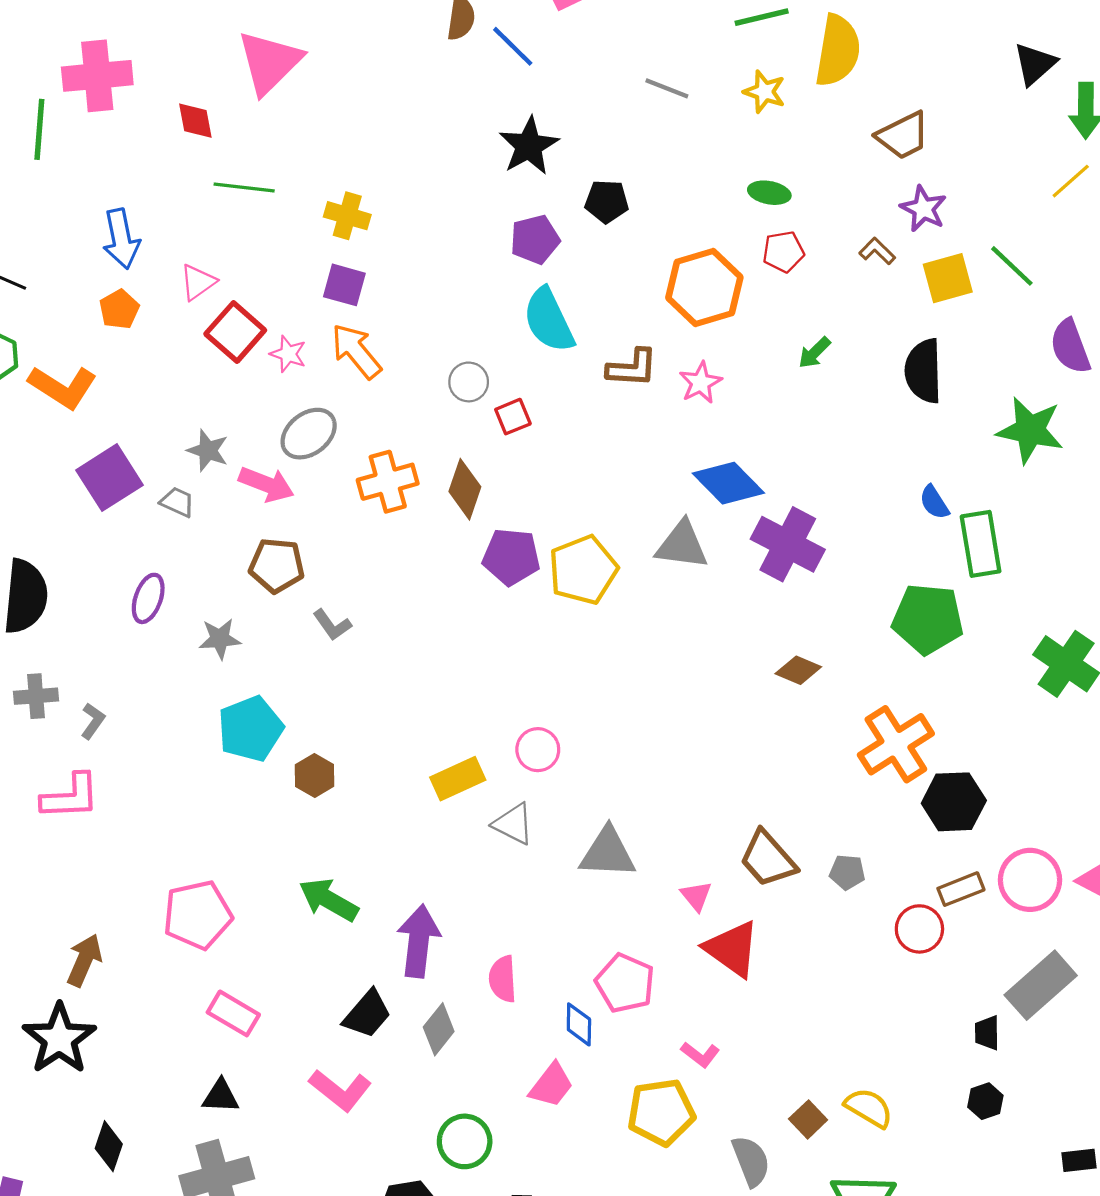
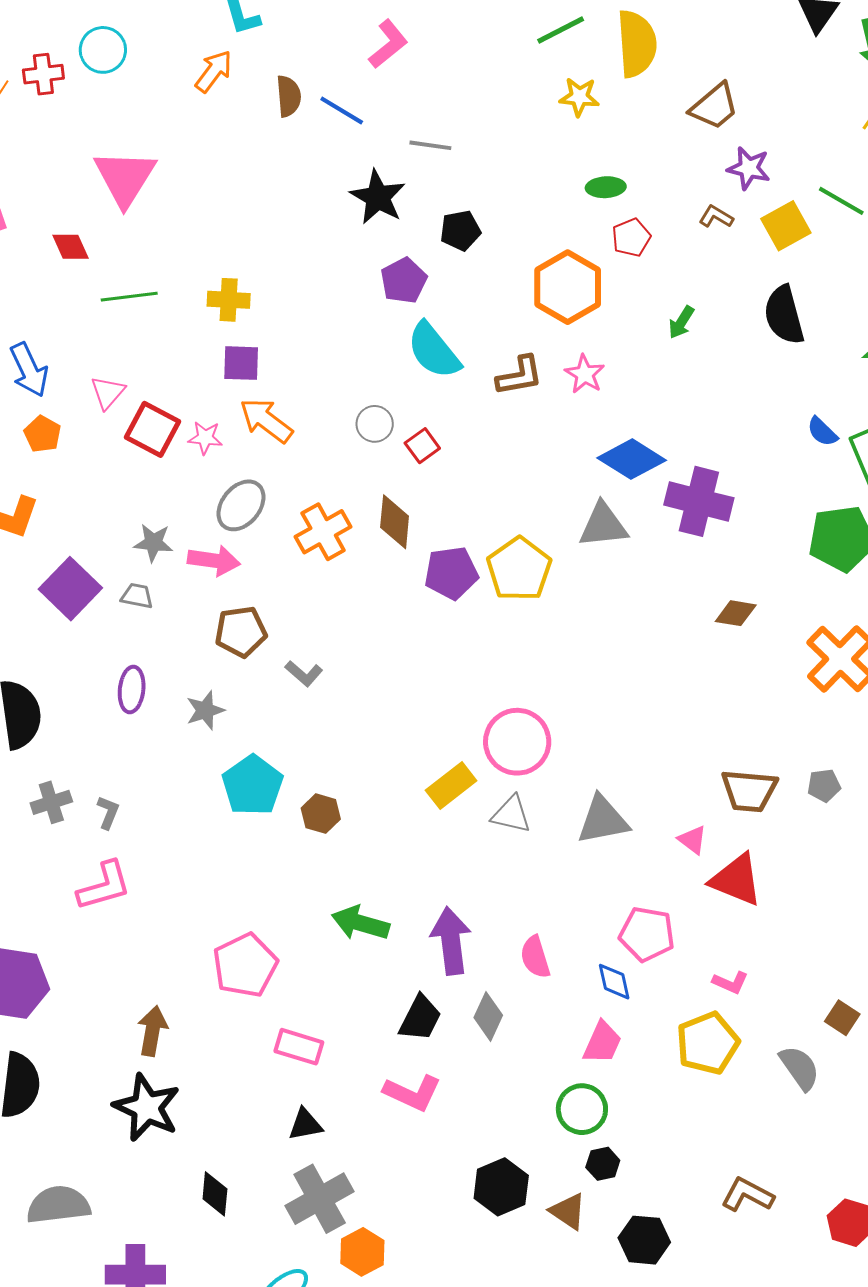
gray line: (667, 88) -> (430, 145), moved
pink circle: (538, 750) -> (517, 742), size x1.6
brown trapezoid: (768, 859) -> (749, 791), turned -30
green circle: (465, 1141) -> (582, 1109), moved

